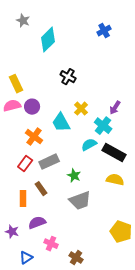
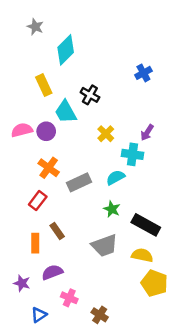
blue cross: (104, 31) -> (143, 73), moved
yellow rectangle: (16, 84) -> (44, 85), moved
cyan trapezoid: (61, 123) -> (66, 112), moved
cyan cross: (103, 126) -> (132, 154), turned -30
black rectangle: (114, 153) -> (146, 225), moved
gray rectangle: (49, 162) -> (79, 182), moved
green star: (74, 176) -> (112, 209), moved
yellow semicircle: (115, 180) -> (142, 255), moved

